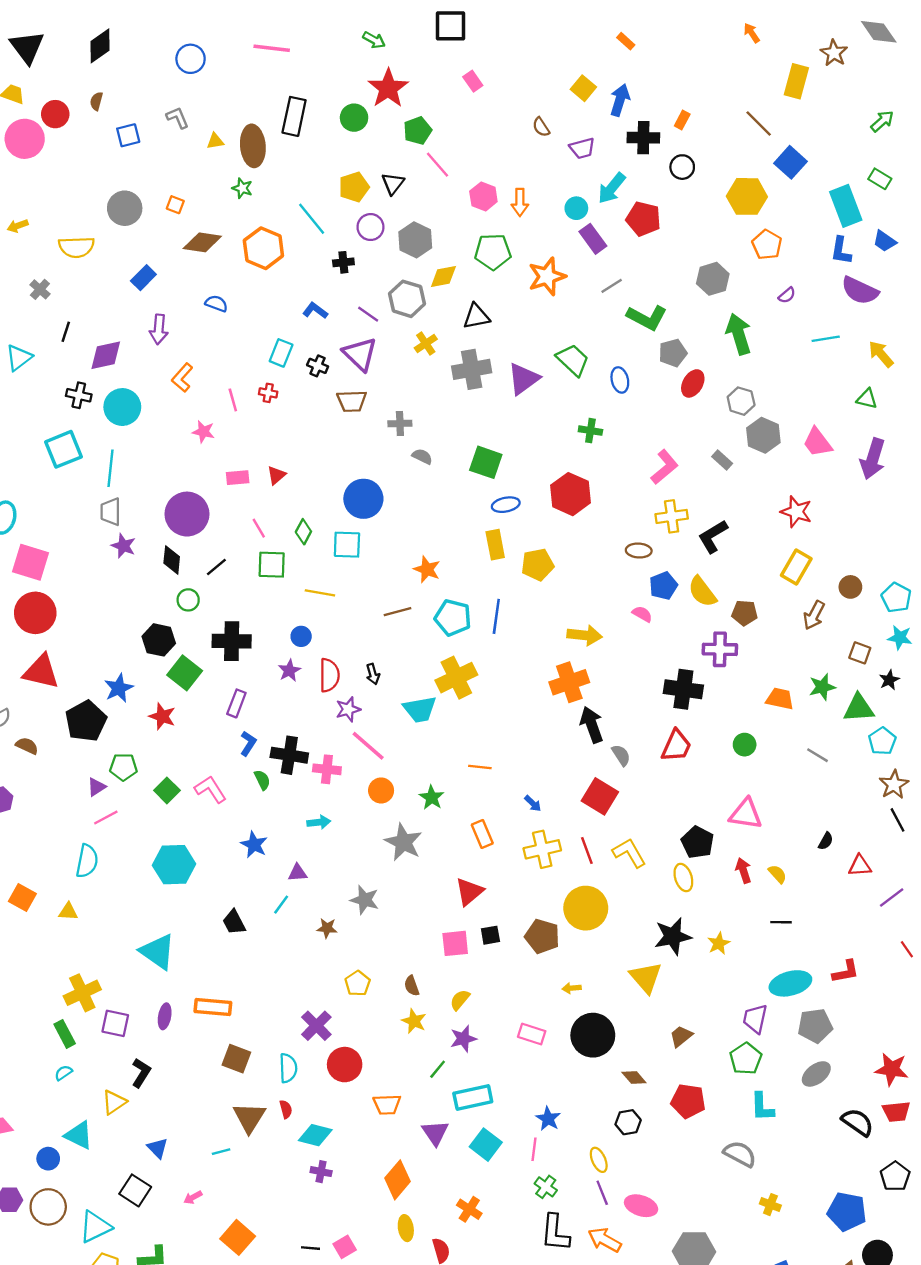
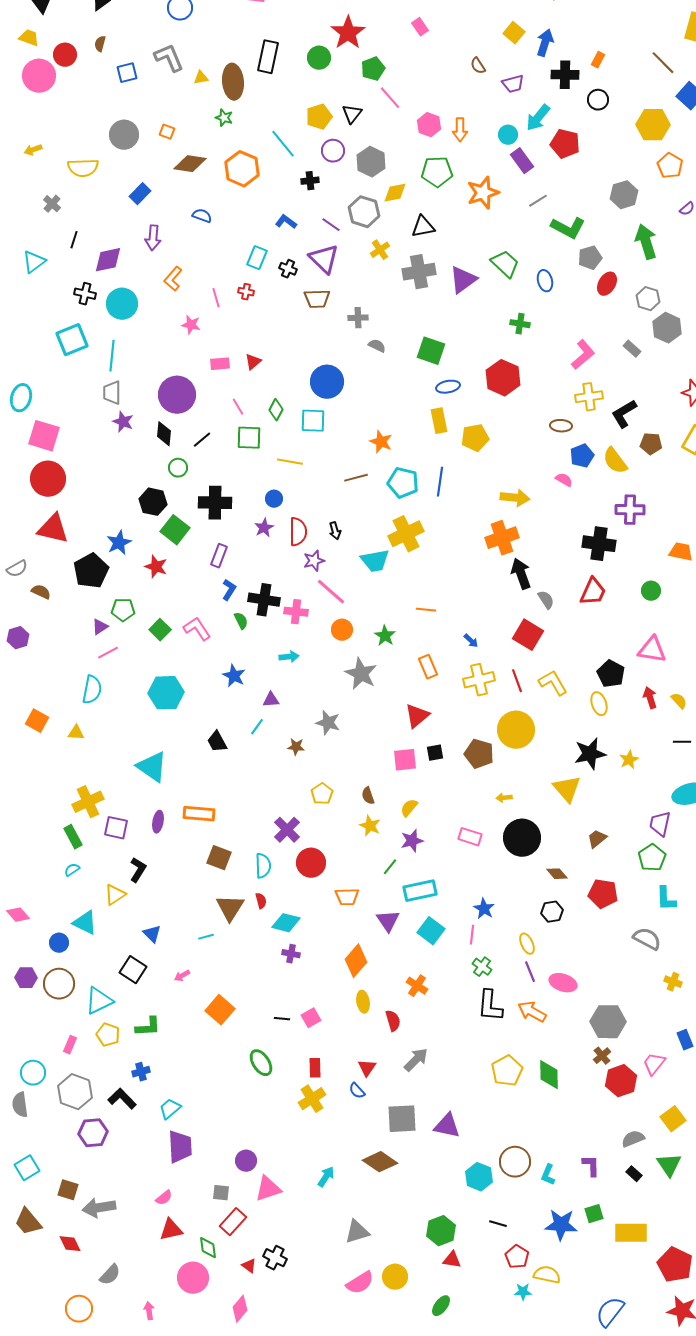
gray L-shape: (178, 118) -> (169, 58), size x1.5
brown pentagon: (745, 613) -> (651, 444), moved

